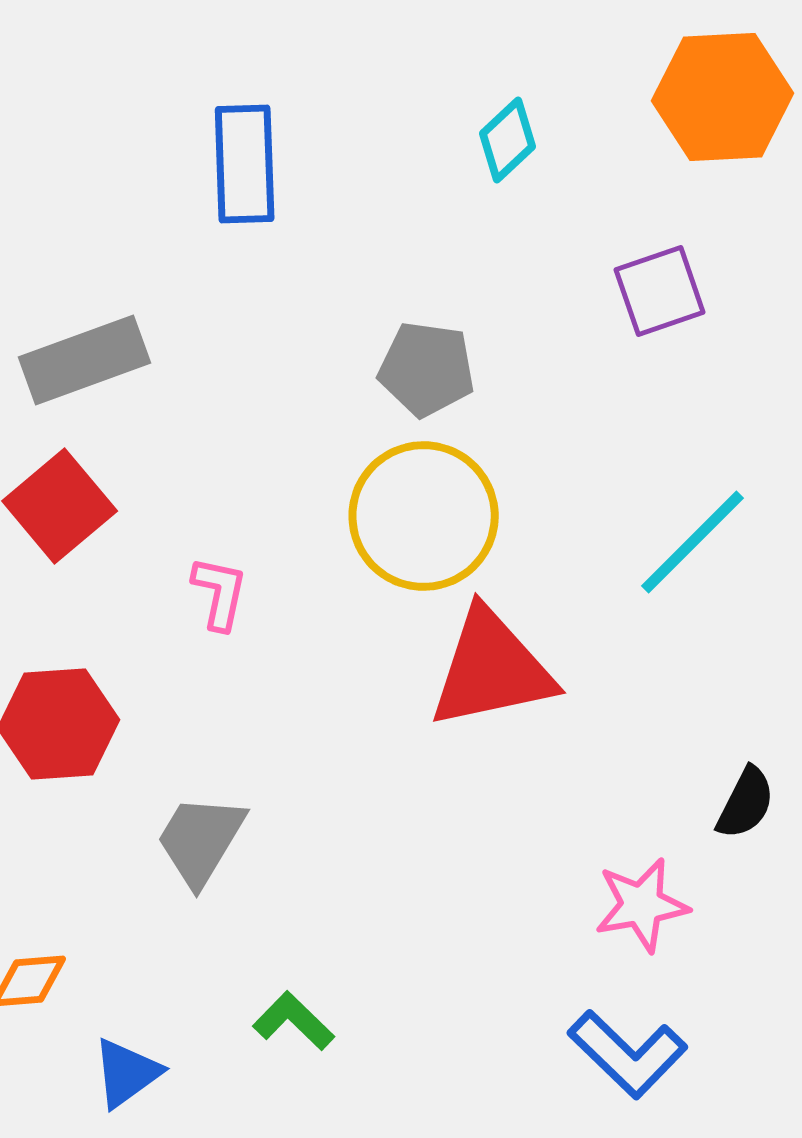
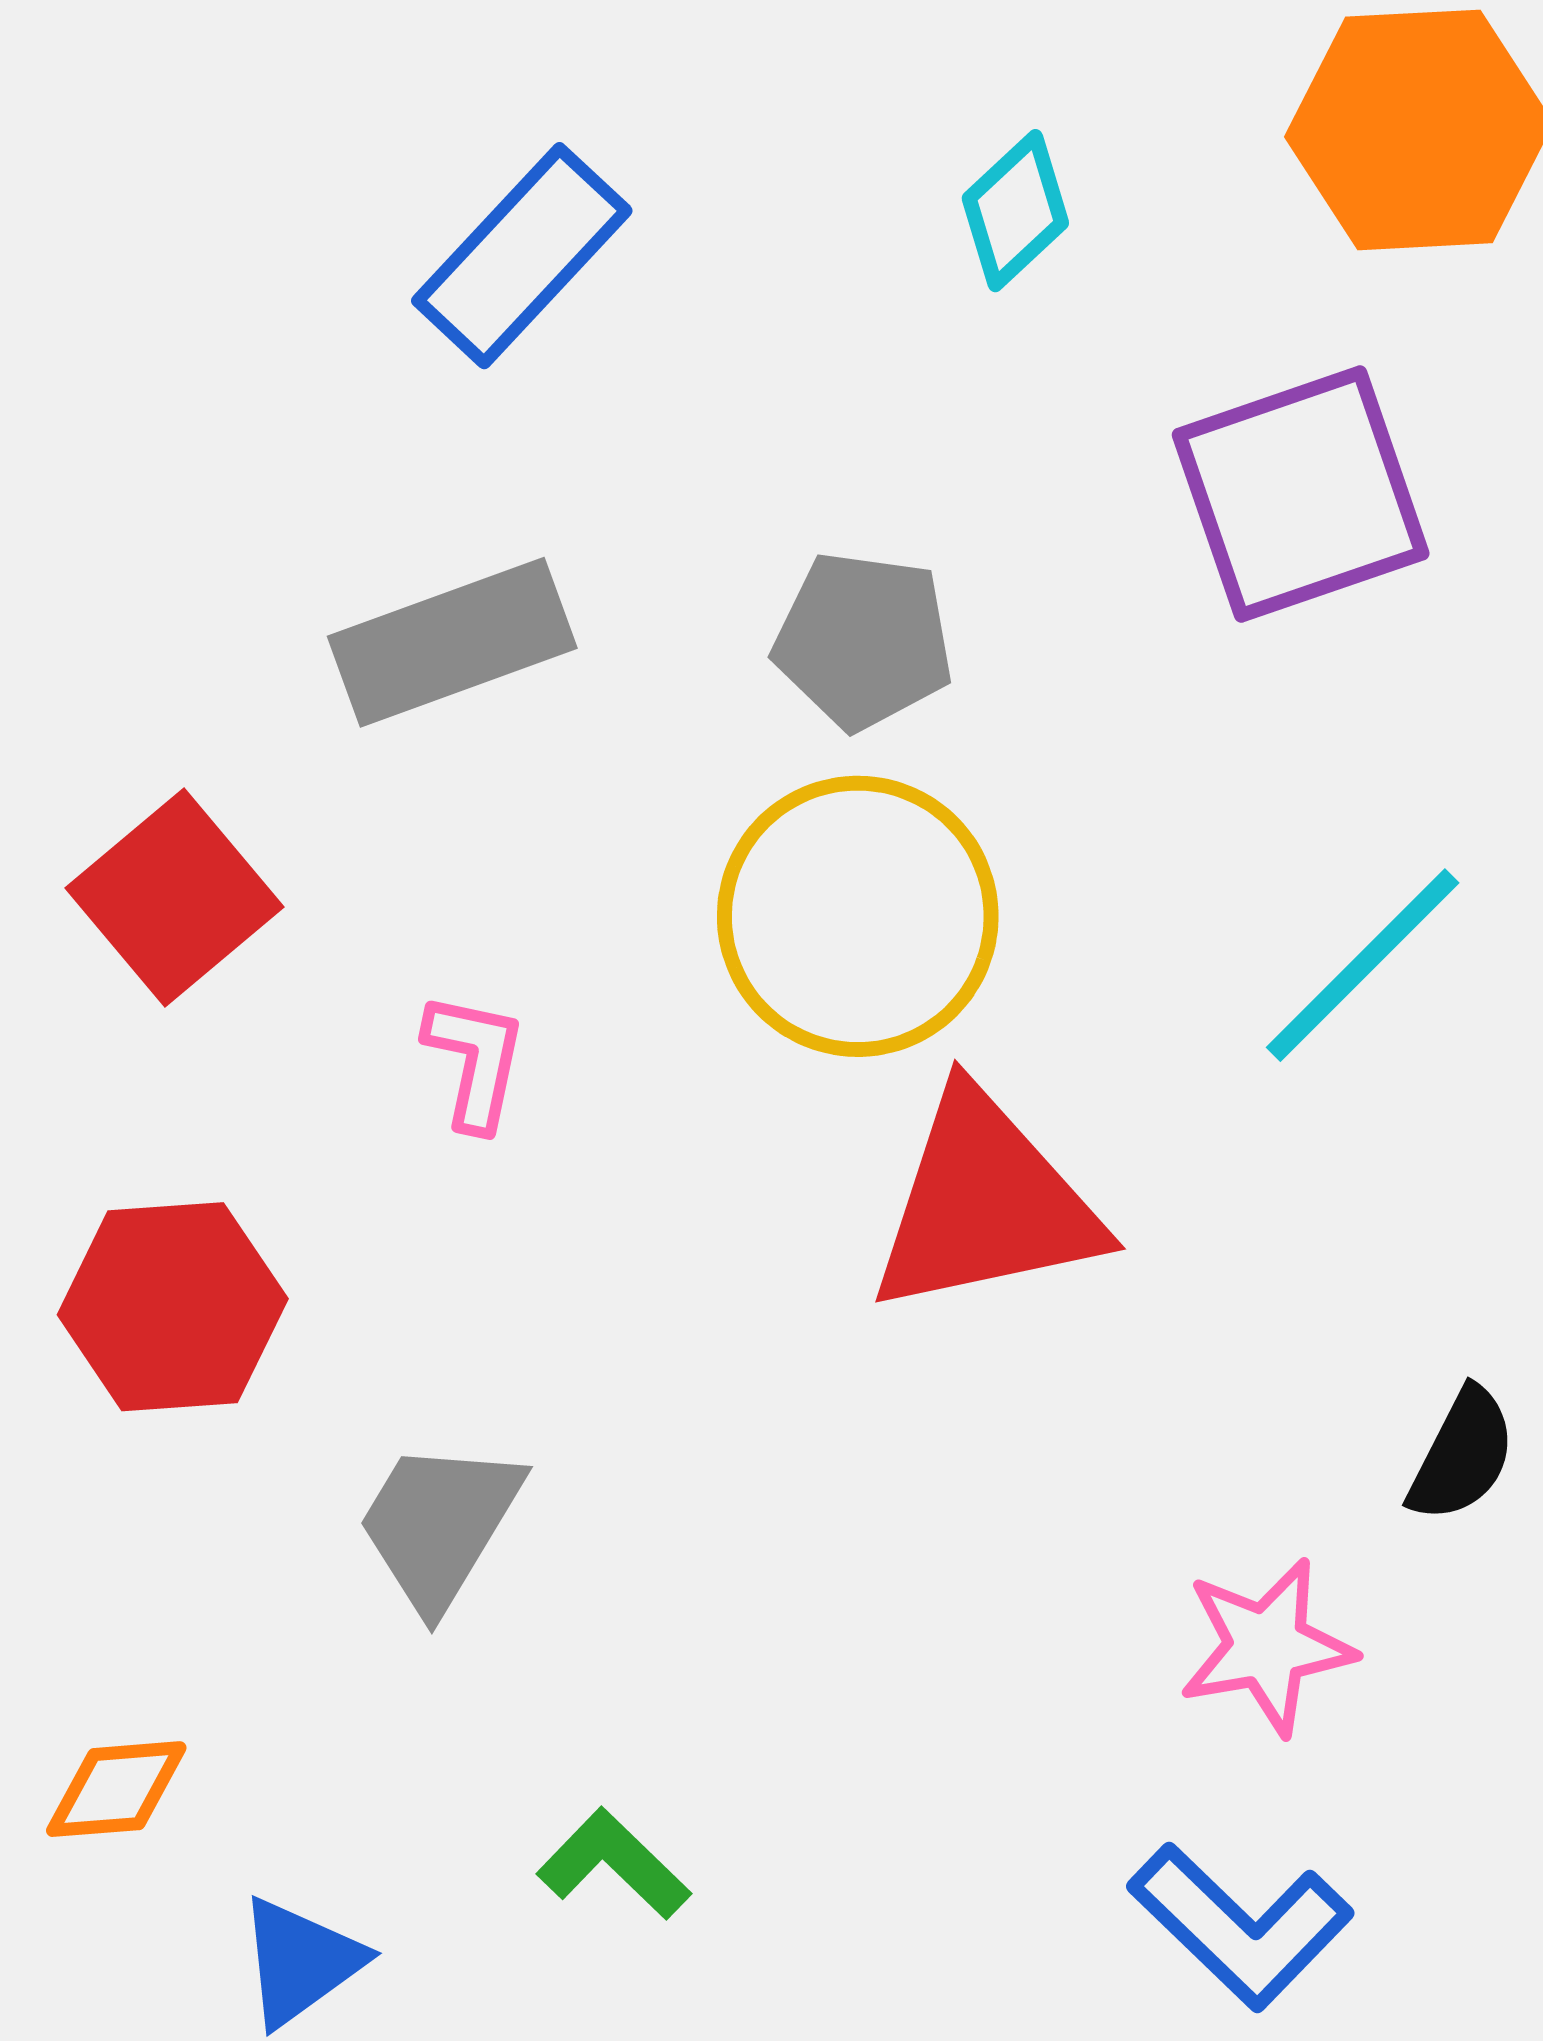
blue rectangle: (245, 164) -> (522, 256), turned 45
purple square: (660, 291) -> (1301, 494), size x1.5
gray rectangle: (85, 360) -> (452, 642), moved

